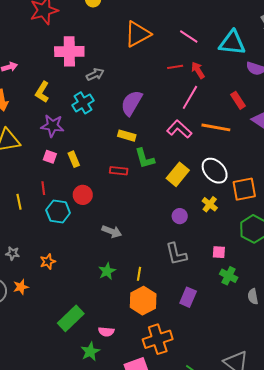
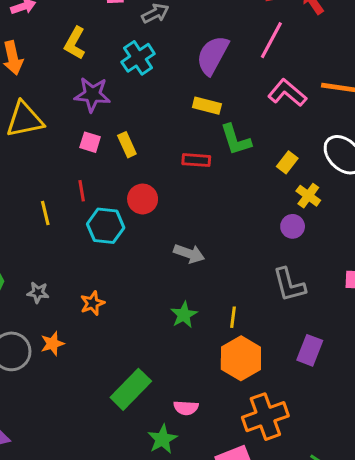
pink line: (190, 97) -> (271, 40), moved
yellow rectangle: (178, 174) -> (287, 162), size x0.6
yellow cross: (210, 204) -> (308, 196), moved

